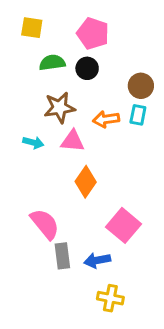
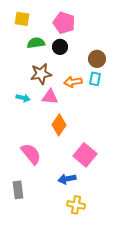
gray rectangle: (62, 256) -> (18, 190), moved

